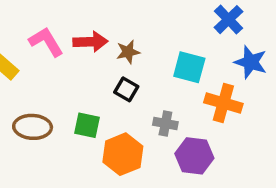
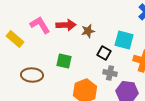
black square: (126, 89) -> (104, 53), moved
green square: (87, 125) -> (64, 61), moved

